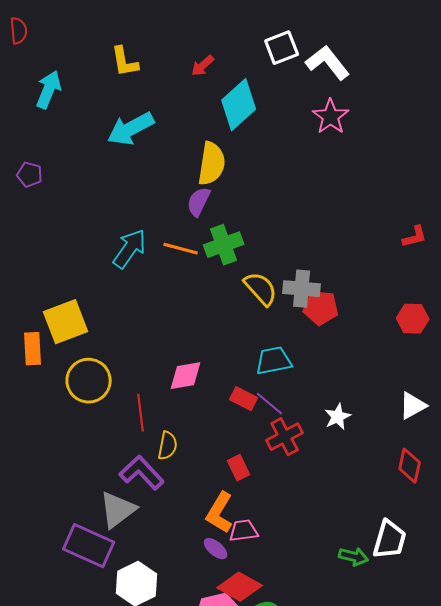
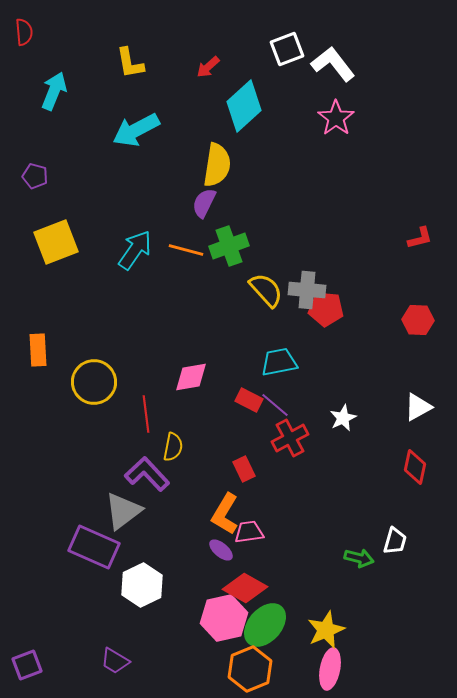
yellow square: (66, 322) -> (56, 242), moved
white trapezoid: (390, 540) -> (395, 541), size x0.7

